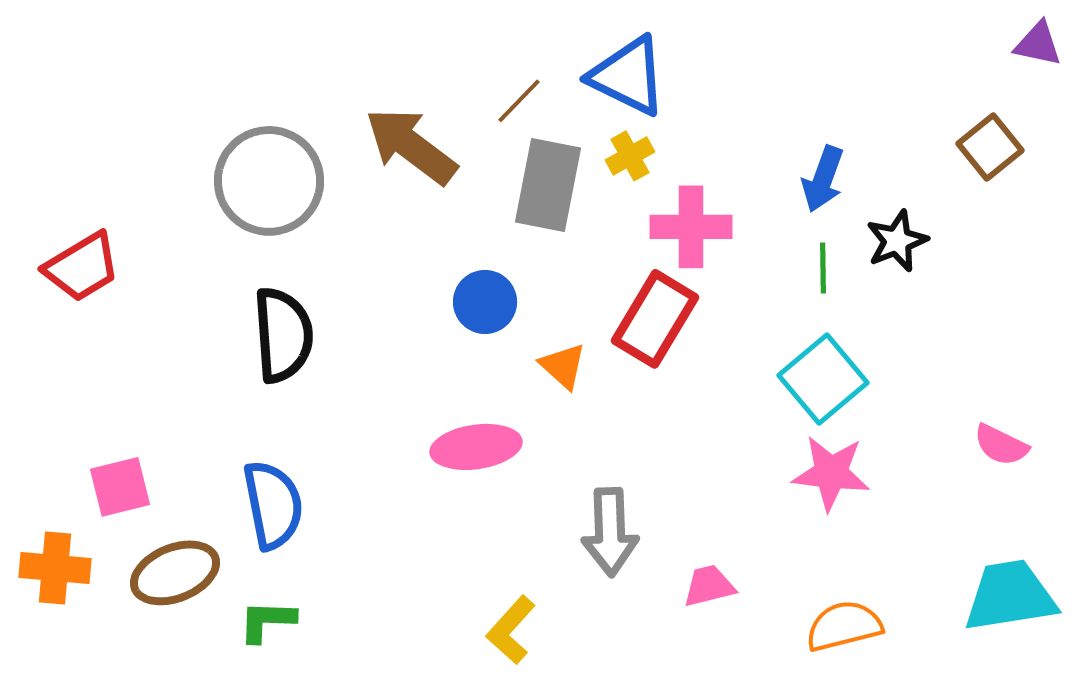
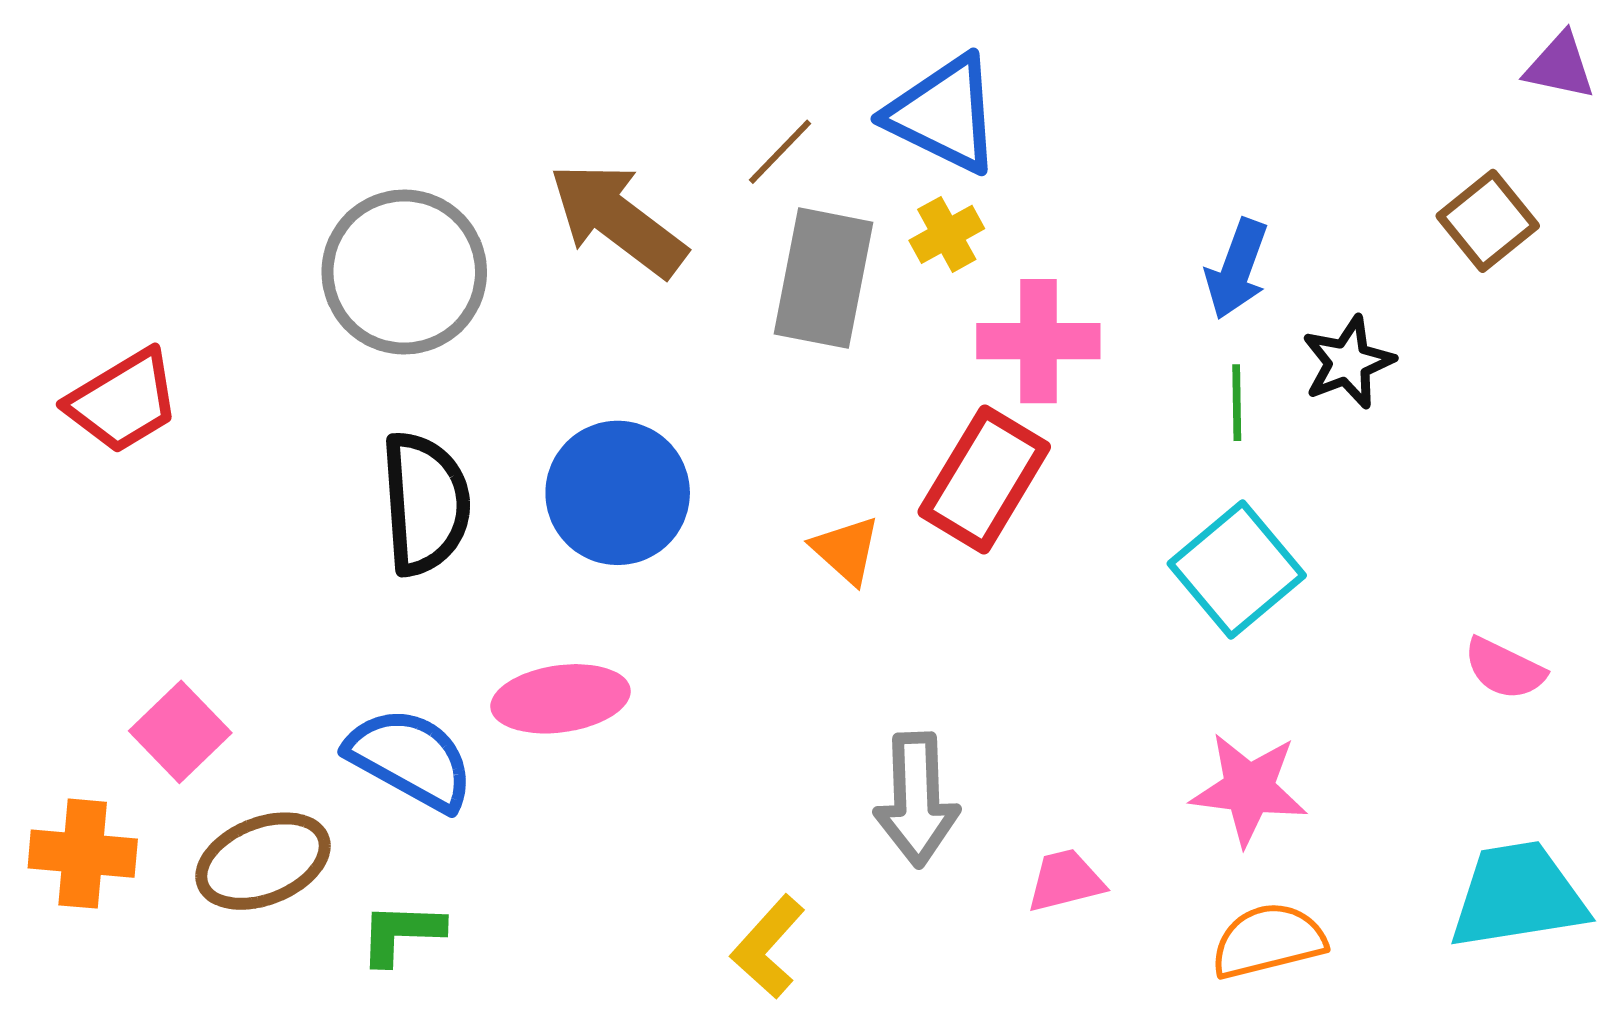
blue circle: (485, 302) -> (618, 493), moved, size x1.5
pink ellipse: (476, 447) -> (561, 699), moved
pink star: (831, 473) -> (1249, 789), moved
pink square: (120, 487) -> (180, 732), turned -30
blue semicircle: (273, 505) -> (410, 759), turned -50

